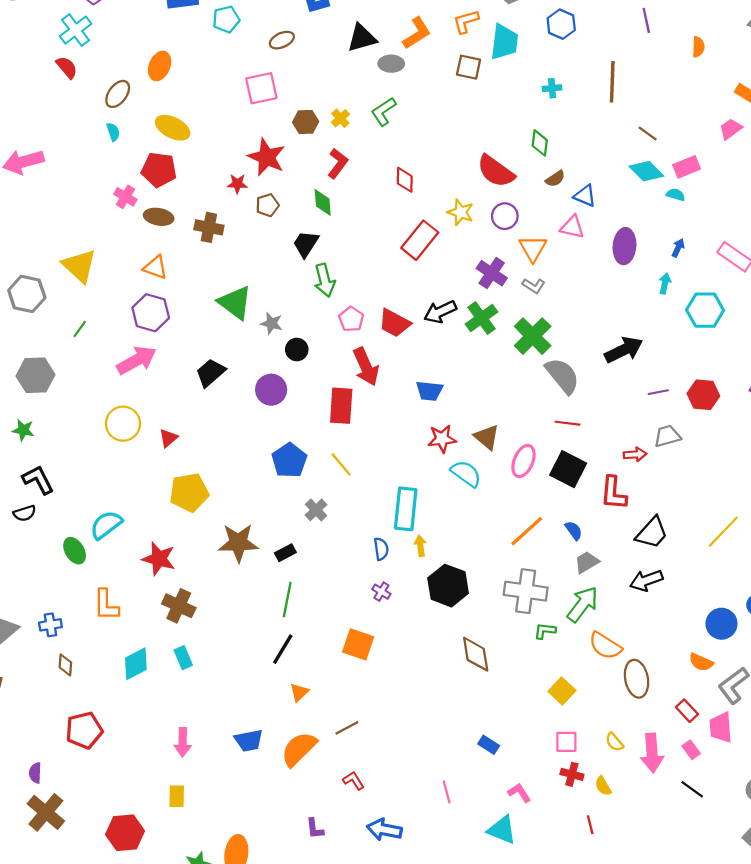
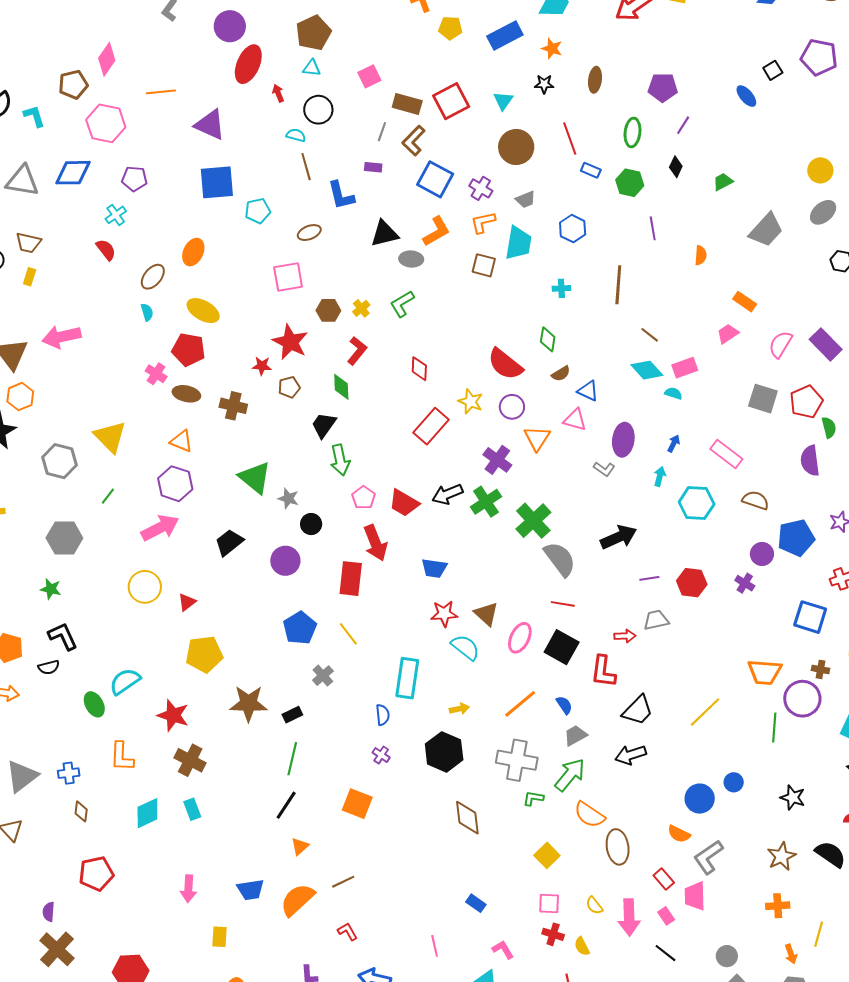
cyan cross: (76, 30) -> (116, 215), size x0.7
gray L-shape: (534, 286) -> (604, 469), moved
yellow arrow: (420, 546) -> (459, 709), moved, turned 84
yellow rectangle: (177, 796) -> (220, 937), moved

